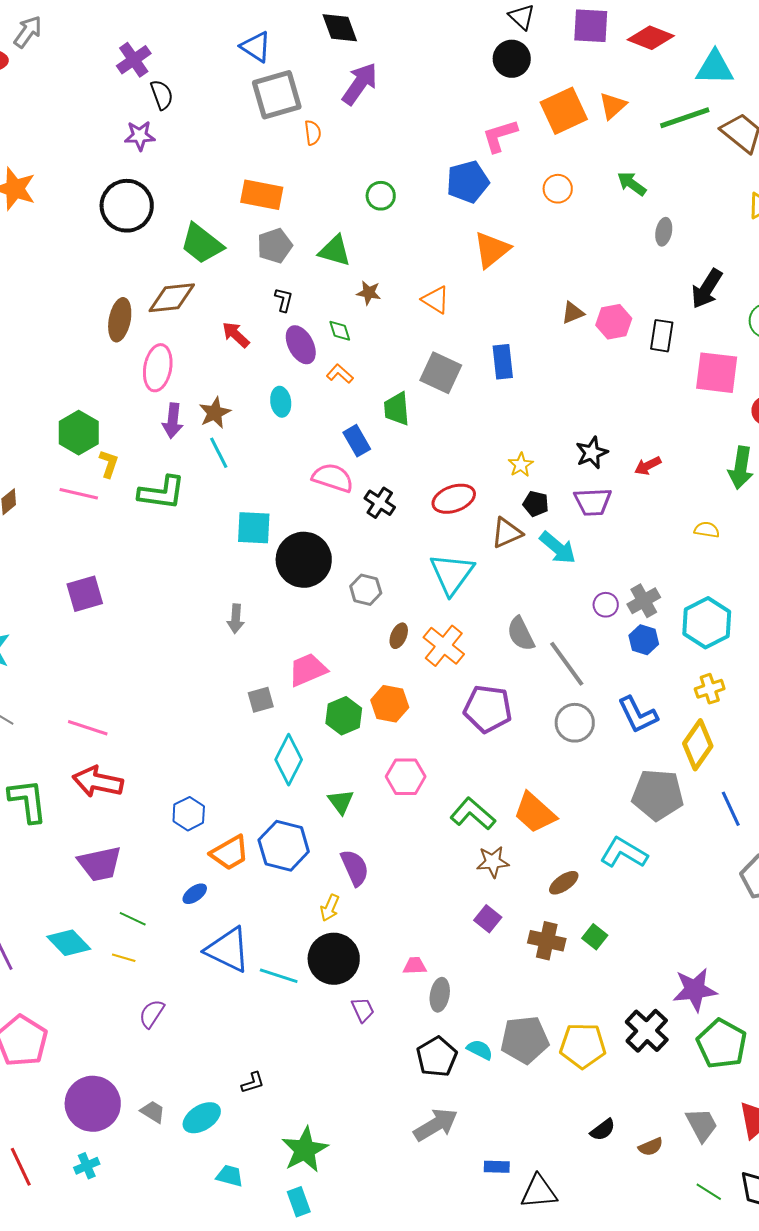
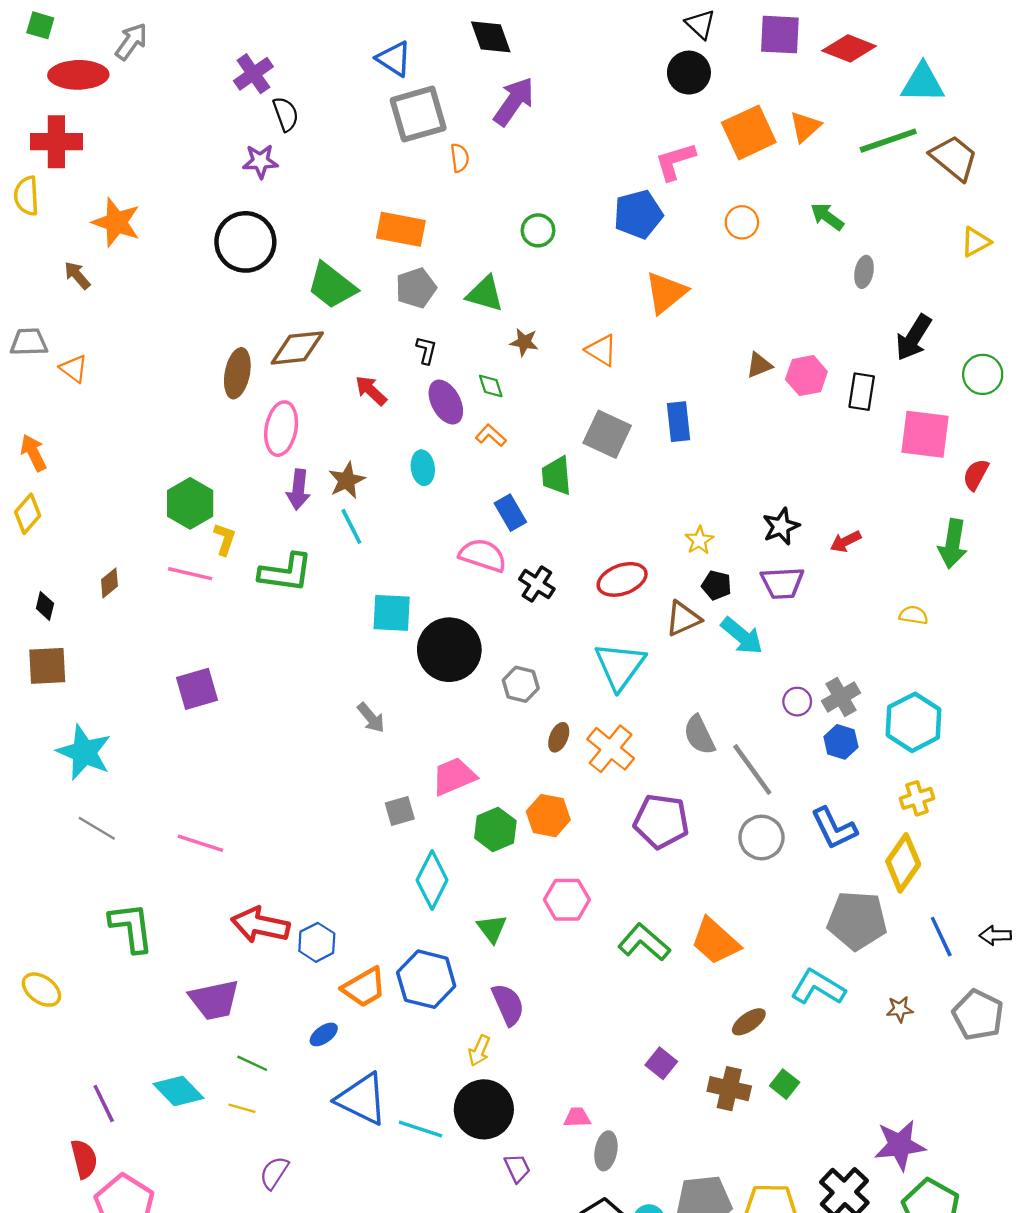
gray arrow: (236, 619) -> (371, 718), turned -44
red arrow: (98, 782) -> (260, 925), moved
brown star: (493, 862) -> (900, 1009), moved, size x0.7

